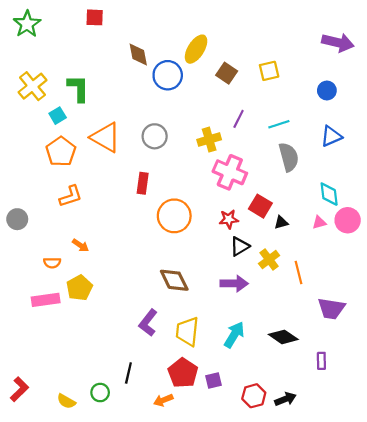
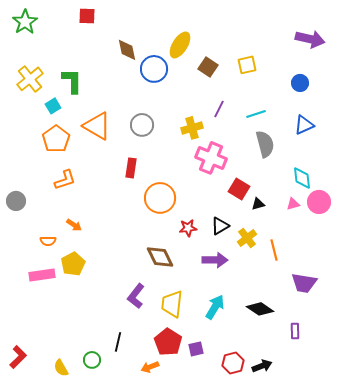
red star: (229, 219) -> (188, 228), moved
yellow semicircle: (66, 401) -> (61, 368), turned 30

